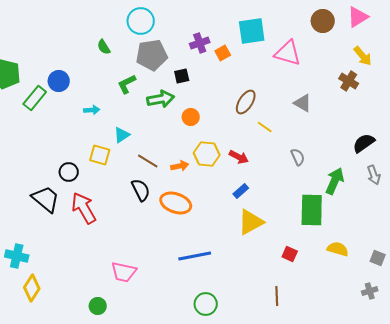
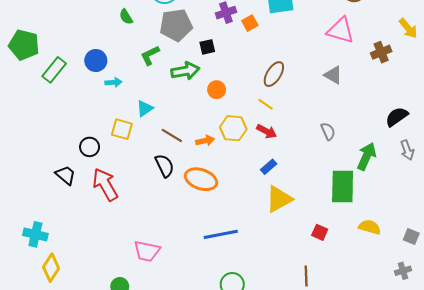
pink triangle: (288, 53) -> (341, 30), moved
yellow arrow: (363, 56) -> (408, 28), moved
blue circle: (59, 81) -> (96, 60), moved
brown cross: (349, 81) -> (381, 52), turned 36
yellow line: (265, 127) -> (266, 104), moved
black trapezoid: (46, 199) -> (66, 175), size x0.7

